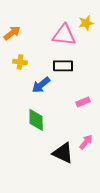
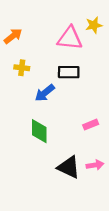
pink rectangle: (83, 102) -> (91, 125), moved
pink arrow: (86, 142) -> (95, 165), moved, turned 42

